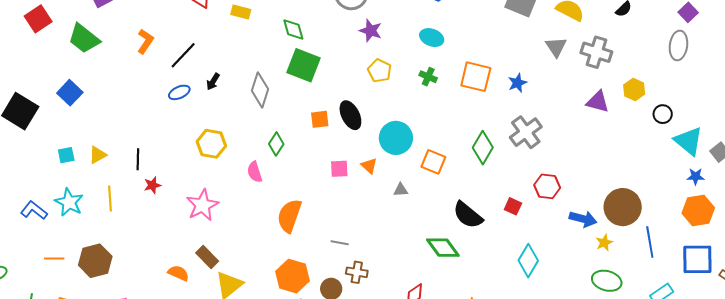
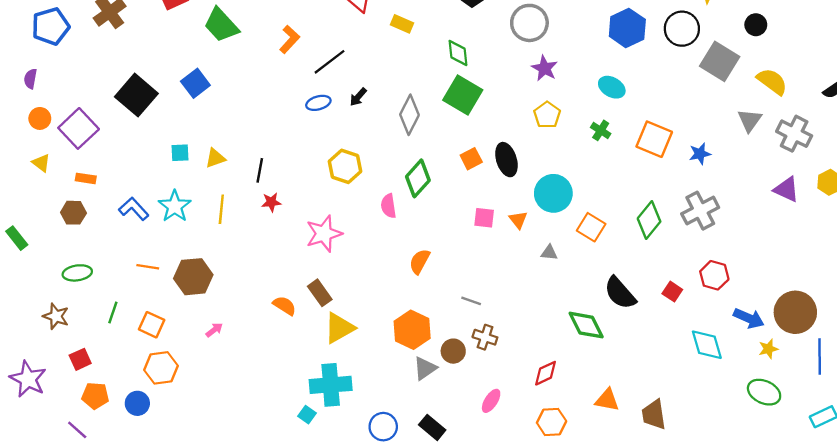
orange square: (320, 119) -> (471, 159), turned -30
green diamond: (276, 144) -> (418, 178), size x1.4
orange semicircle: (289, 216) -> (420, 261), size x0.7
cyan diamond: (528, 261) -> (707, 345), moved, turned -56

